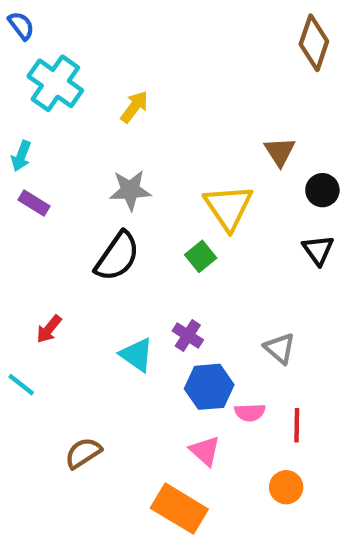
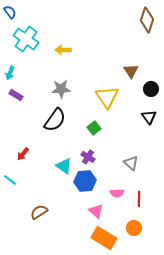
yellow arrow: (134, 107) -> (63, 50), turned -126
green square: (201, 256) -> (94, 128), moved
blue hexagon: (209, 387) -> (85, 181), moved
orange rectangle: (179, 509) -> (104, 238), moved

